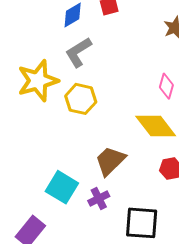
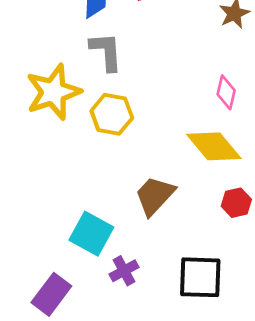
gray L-shape: (78, 52) -> (106, 52), turned 120
purple cross: (99, 199) -> (124, 271), moved

